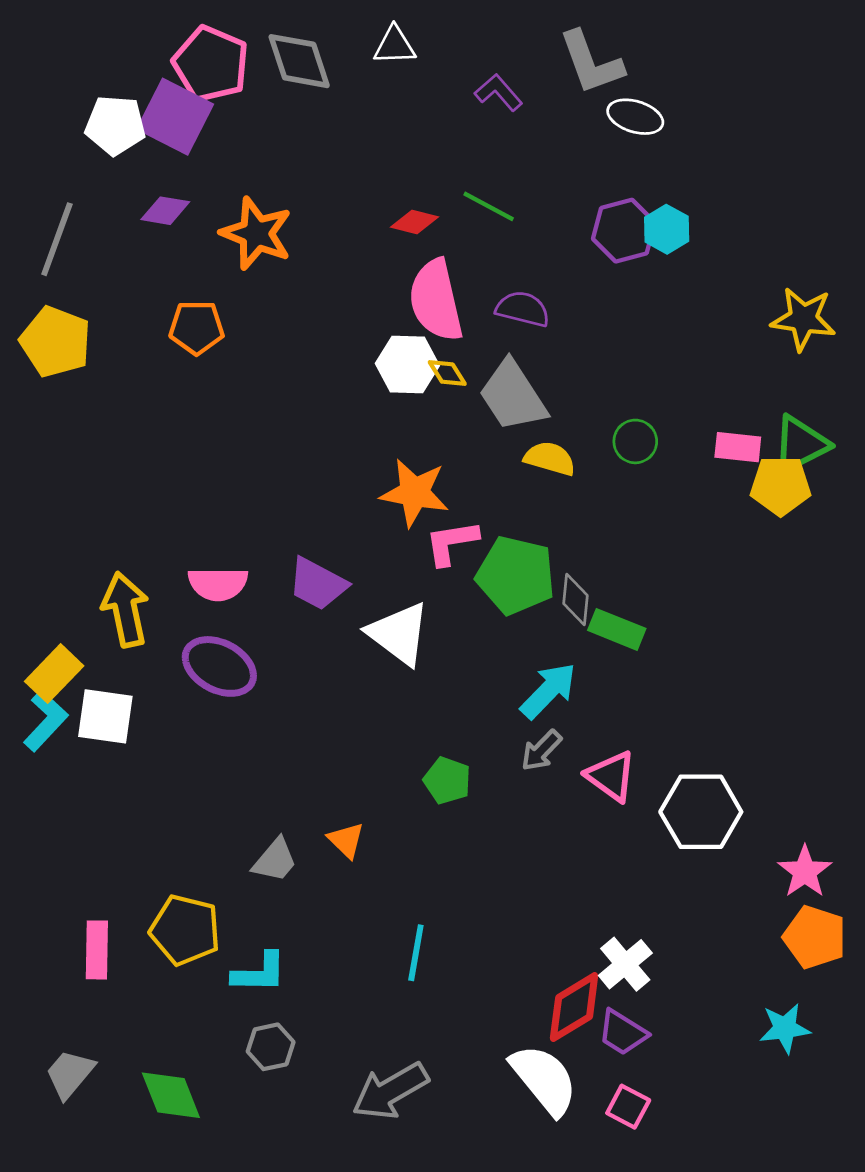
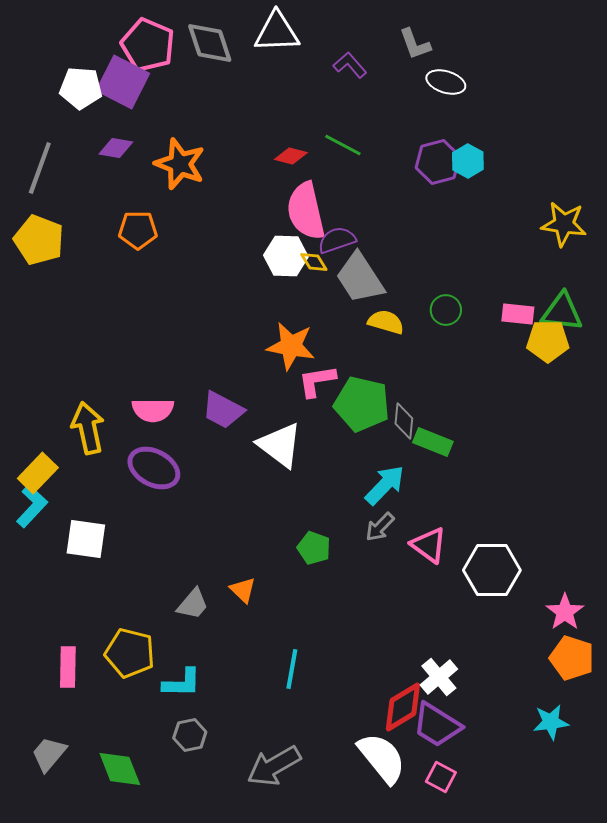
white triangle: (395, 45) -> (277, 32), size x1.5
gray L-shape: (591, 63) -> (415, 44), size x0.7
purple semicircle: (523, 309) -> (337, 240), moved, turned -33
green triangle: (801, 444) -> (562, 312), turned 33
white square: (105, 716) -> (86, 539), moved
purple trapezoid: (622, 1033) -> (437, 725), size x1.4

